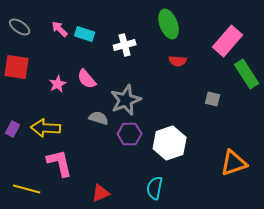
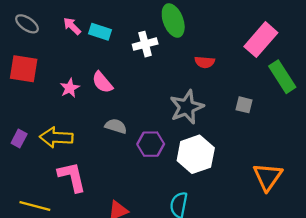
green ellipse: (169, 24) -> (173, 20), moved
gray star: (126, 100) -> (187, 107), moved
orange triangle: (234, 163) -> (268, 177), turned -36

